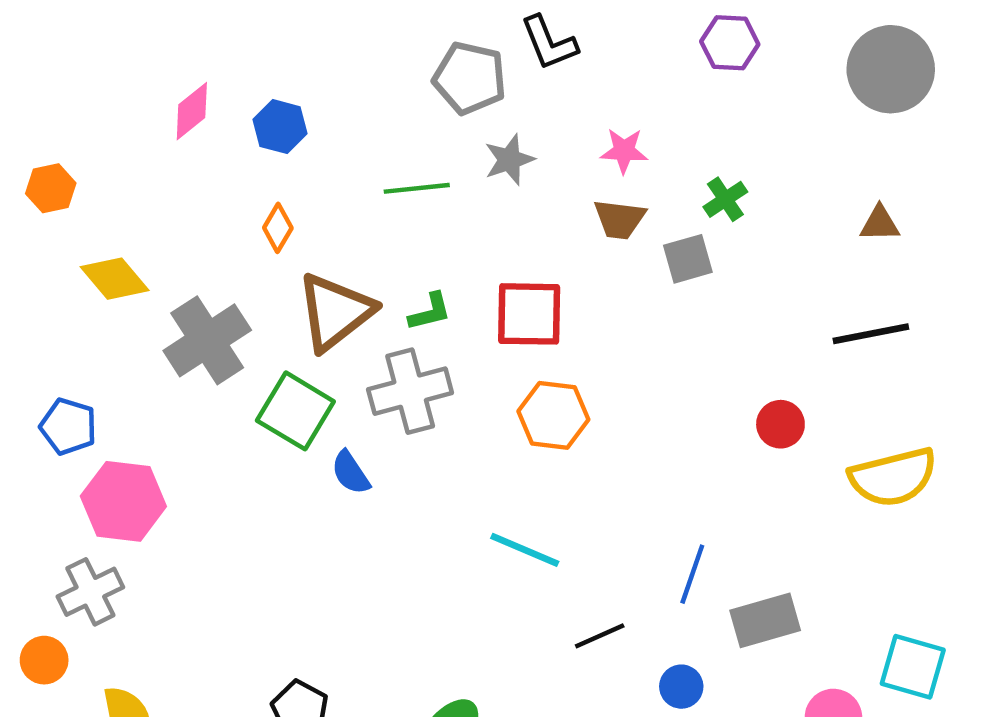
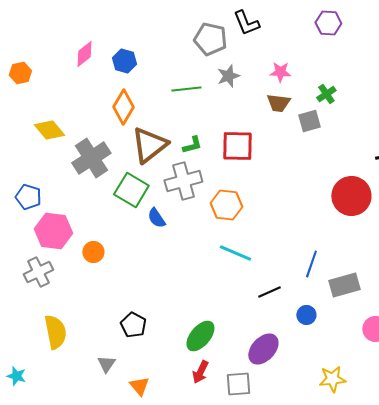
orange hexagon: (51, 188) -> (20, 73), moved
orange diamond: (278, 228) -> (123, 107), size x1.6
orange hexagon: (553, 415) -> (226, 205), moved
red circle: (780, 424) -> (351, 196), size x1.8
orange circle: (44, 660) -> (93, 252), moved

